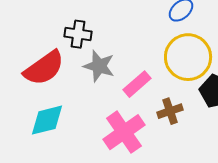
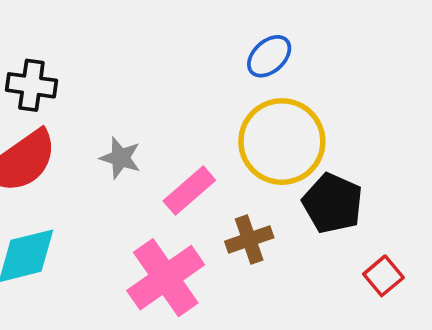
black cross: (78, 34) -> (31, 85), moved
gray star: (99, 66) -> (120, 158), size x0.7

